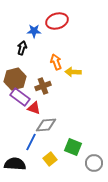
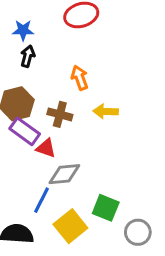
blue star: (34, 31) -> (23, 30), moved
yellow arrow: (73, 72) -> (106, 111), moved
brown cross: (43, 86) -> (60, 114), turned 35
yellow square: (50, 159) -> (70, 226), size x1.5

